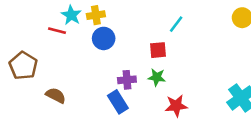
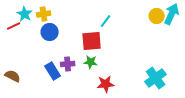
red line: (57, 31) -> (14, 26), turned -40
red square: (158, 50) -> (92, 41), size x1.5
blue rectangle: (118, 102) -> (53, 71), moved

